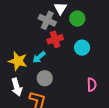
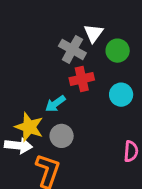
yellow star: (18, 61) -> (29, 127), moved
white arrow: (17, 87) -> (18, 146), turned -72

